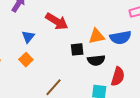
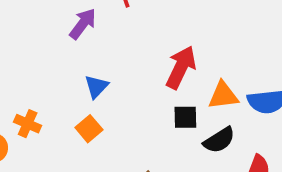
red arrow: (57, 21) -> (181, 67), moved, turned -100
black semicircle: (96, 60) -> (219, 140), turned -30

